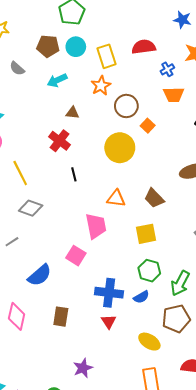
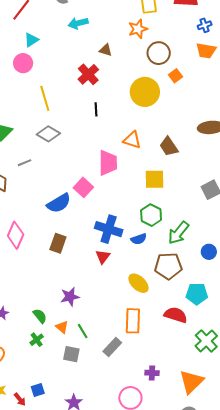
cyan arrow: (57, 80) -> (78, 23), moved
blue semicircle: (40, 275) -> (59, 203), moved

